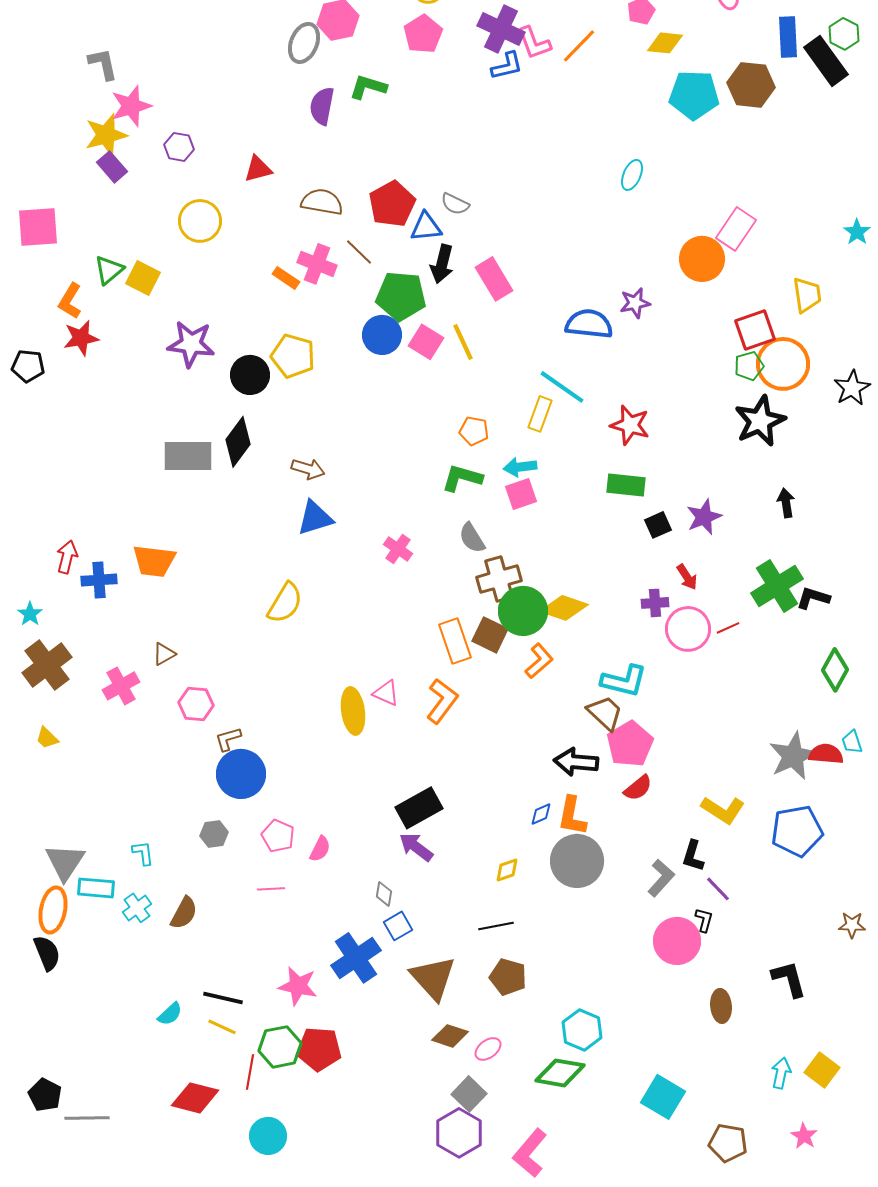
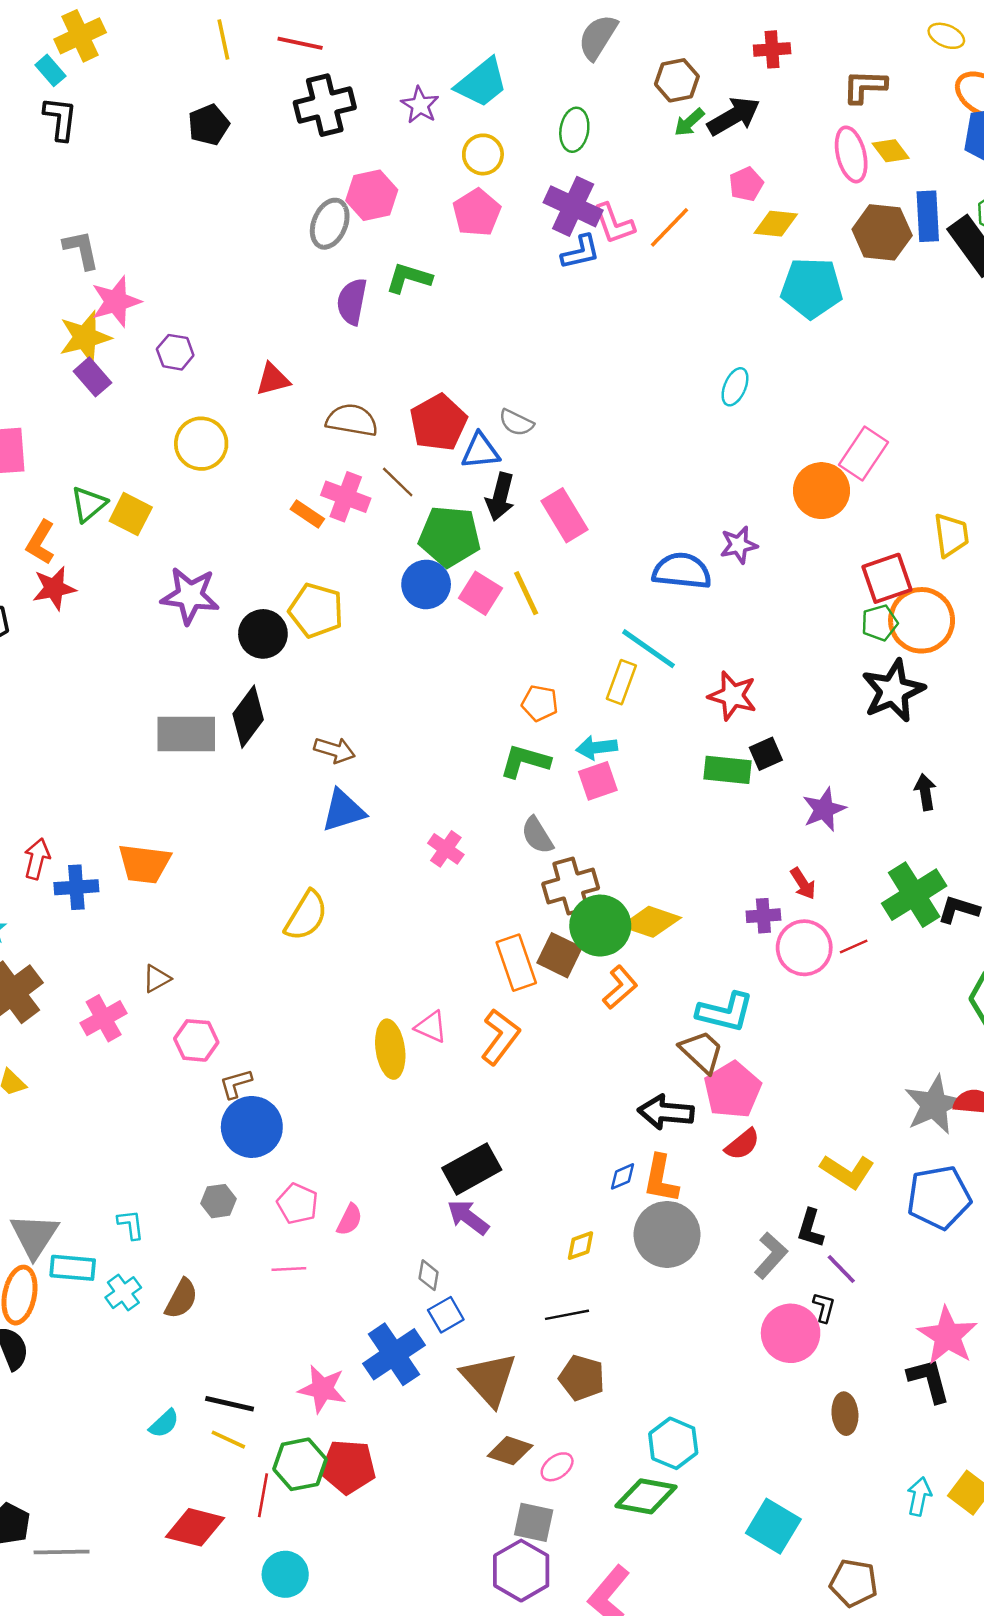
brown hexagon: (751, 85) -> (882, 232), moved
black square: (658, 525) -> (766, 754), moved
gray square: (469, 1094) -> (534, 1522), turned -32
pink star: (804, 1136) -> (948, 1336), moved, size x1.8

